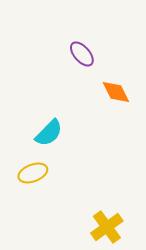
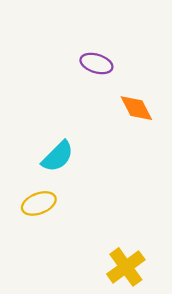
purple ellipse: (82, 54) -> (96, 64), turned -32

